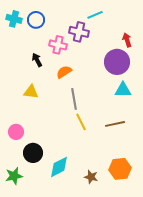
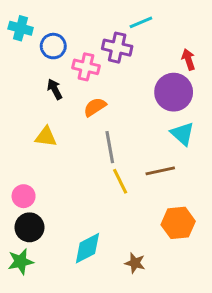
blue circle: (36, 20) -> (53, 46), moved
cyan triangle: (123, 90) -> (183, 134), turned 42
brown line: (115, 124) -> (160, 171), moved
black circle: (33, 153) -> (29, 227), moved
orange hexagon: (120, 169) -> (178, 223), moved

